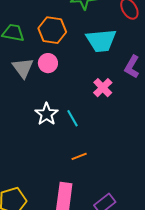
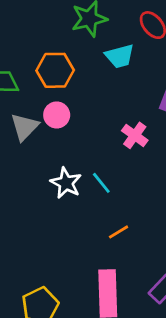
cyan trapezoid: (101, 41) -> (120, 56), moved, size x0.7
gray triangle: (23, 68) -> (25, 127), turned 30

